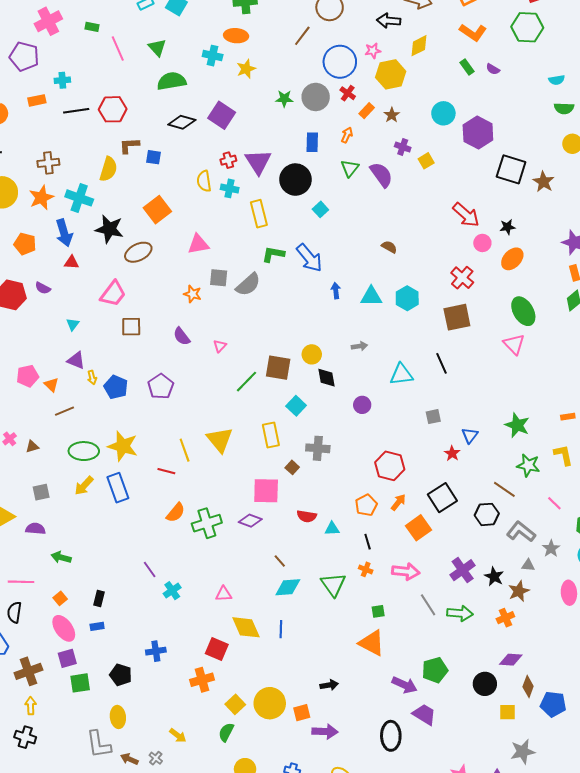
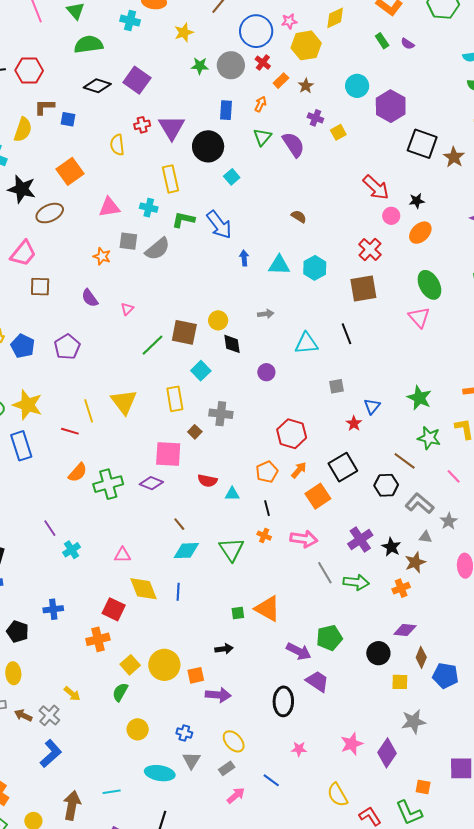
yellow star: (246, 69) -> (184, 32), moved
cyan cross: (230, 188) -> (149, 208), moved
green square: (378, 611) -> (238, 613), moved
gray cross: (156, 758) -> (49, 715), size x1.5

